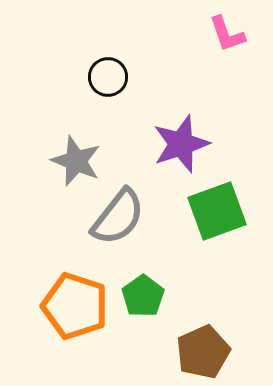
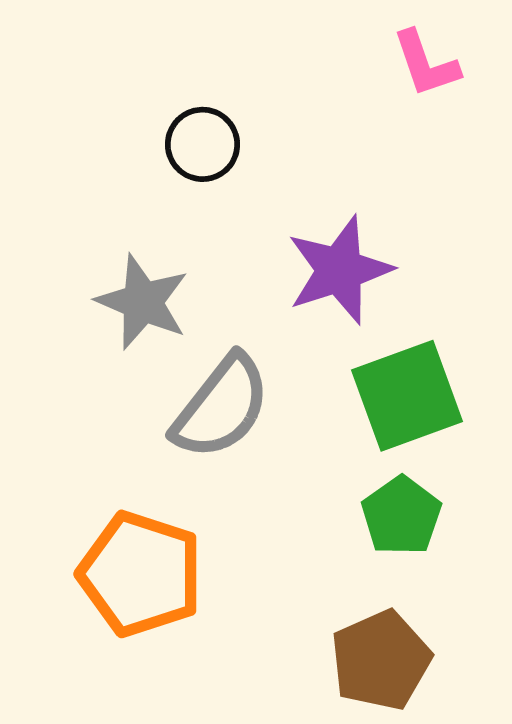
green pentagon: (143, 296) -> (401, 516), moved

